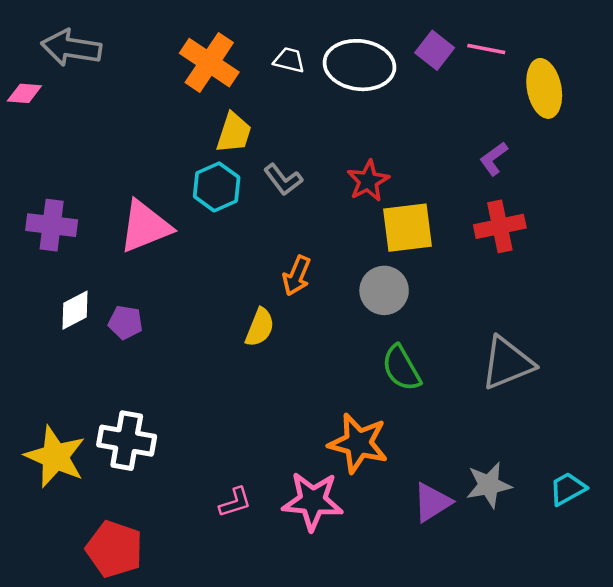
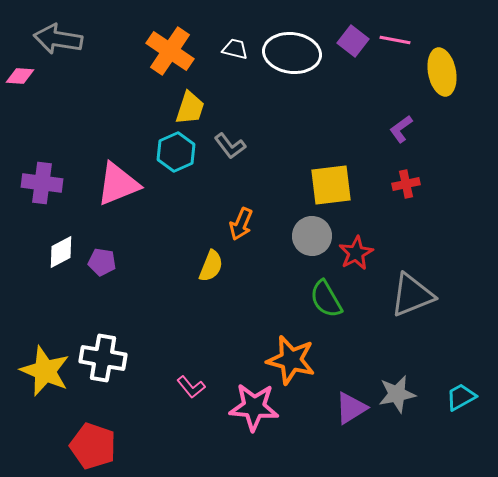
red star: (368, 181) -> (356, 253), moved
red cross: (500, 226) -> (406, 184), size x0.7
pink L-shape: (235, 502) -> (191, 387), moved, turned 68

